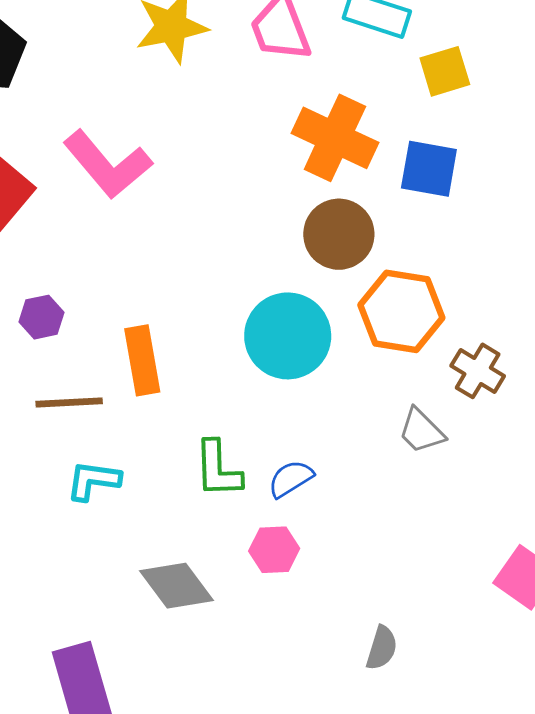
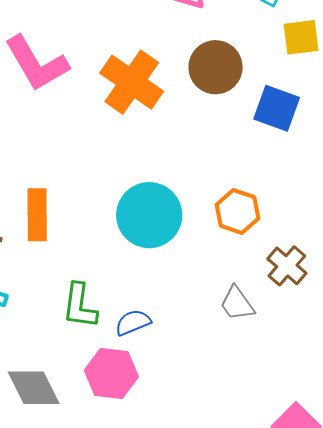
orange cross: (335, 138) -> (132, 82), moved
brown circle: (339, 234) -> (216, 67), moved
orange hexagon: (401, 311) -> (237, 211), size x0.7
pink hexagon: (274, 550) -> (111, 373), size x1.4

